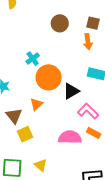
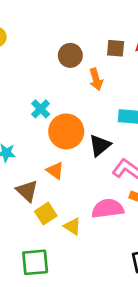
orange arrow: (88, 42) -> (96, 79), moved
orange triangle: (36, 104) -> (55, 170), turned -32
yellow triangle: (41, 165) -> (72, 226), moved

